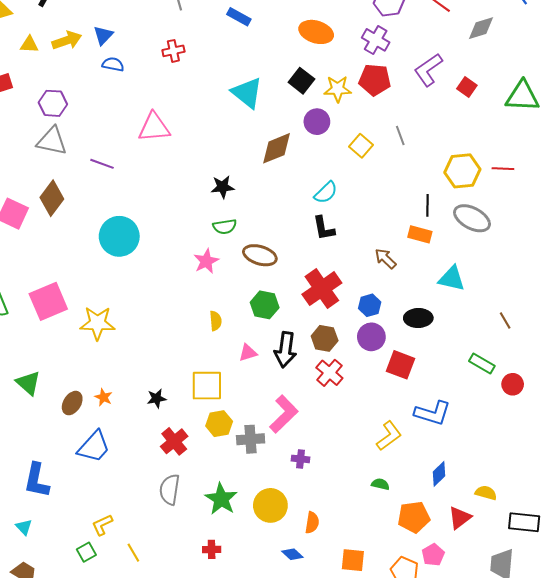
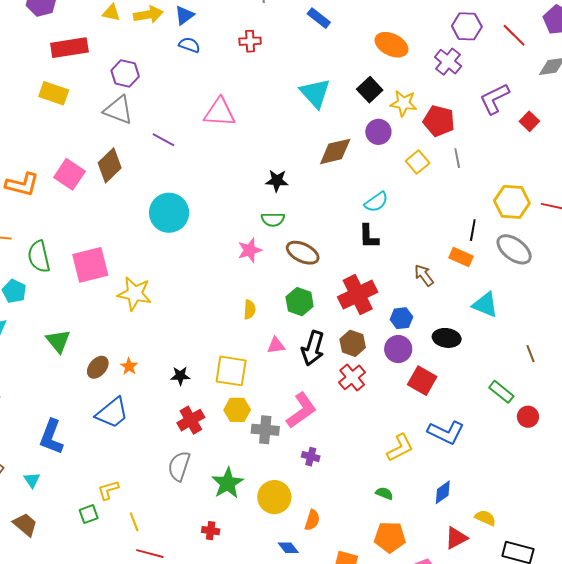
red pentagon: (375, 80) -> (439, 121), moved
orange pentagon: (414, 517) -> (390, 537), moved

